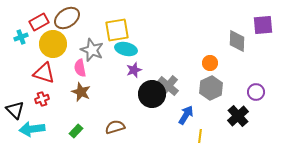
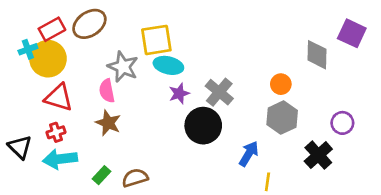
purple square: (263, 25) -> (352, 33), turned 30
yellow circle: (53, 44) -> (48, 59), moved
gray cross: (168, 86) -> (219, 92), moved
brown semicircle: (115, 127) -> (135, 178), moved
cyan arrow: (32, 129) -> (60, 159), moved

